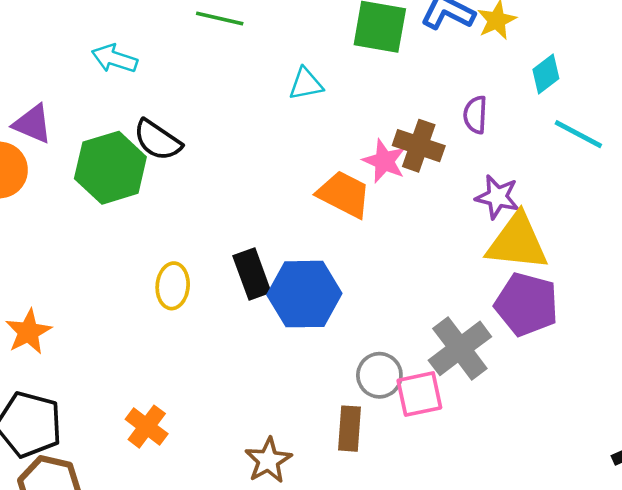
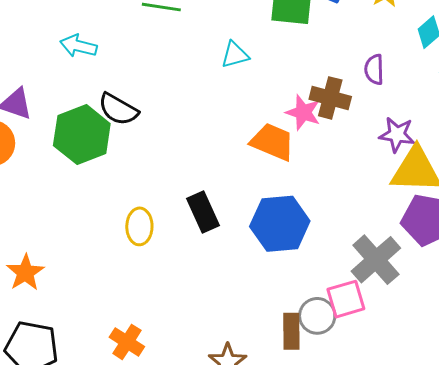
blue hexagon: (304, 294) -> (280, 224), moved
gray circle: (379, 375) -> (317, 316), moved

